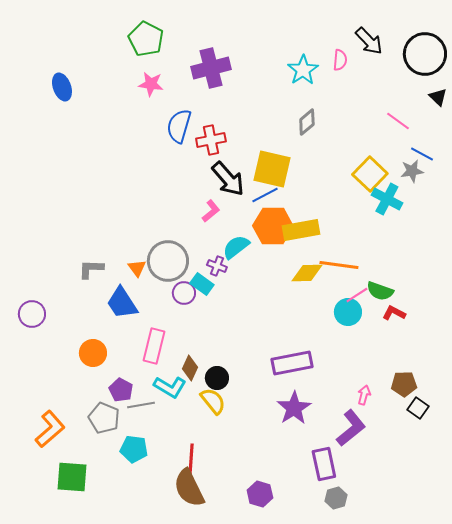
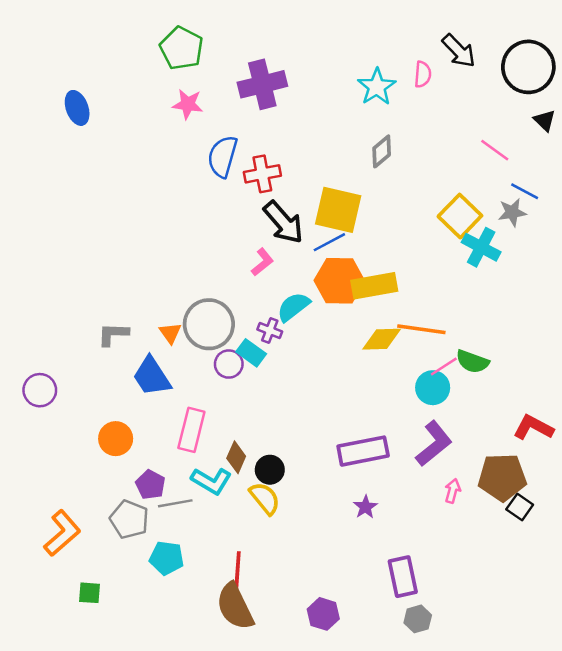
red L-shape: (394, 313) -> (533, 427), moved, size x1.4
brown pentagon: (404, 384) -> (502, 477), size x1.5
purple star: (294, 408) -> (366, 507), size x0.6
purple L-shape: (351, 428) -> (434, 444), moved
green square: (72, 477) -> (90, 593), size x0.6

